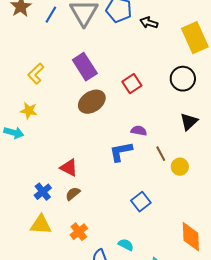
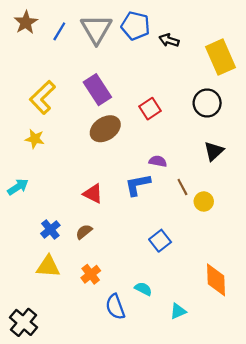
yellow L-shape: (36, 74) -> (43, 97), size x1.4
cyan arrow: (14, 133) -> (18, 187), moved, turned -48
red triangle: (69, 168) -> (93, 194), moved

